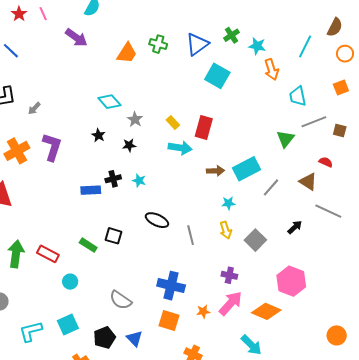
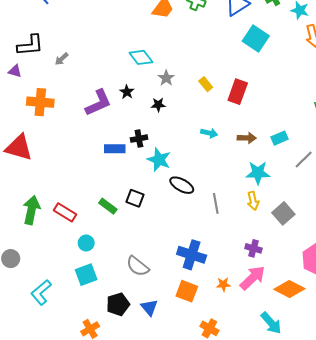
purple L-shape: (52, 147) -> (98, 103), moved, turned 44
cyan arrow: (180, 148) -> (209, 133), moved, size x0.7
orange cross: (17, 151) -> (40, 102), turned 30
cyan rectangle: (247, 169) -> (279, 138), size x0.6
cyan star: (139, 181) -> (159, 160), moved, size x1.6
cyan star: (229, 203) -> (258, 173), size x1.6
cyan square: (68, 325) -> (86, 275), moved
cyan L-shape: (31, 331) -> (41, 292), turned -30

